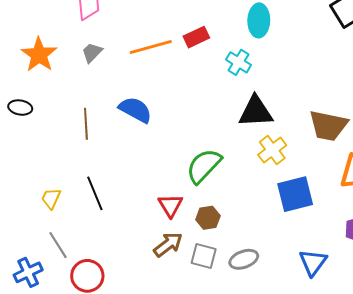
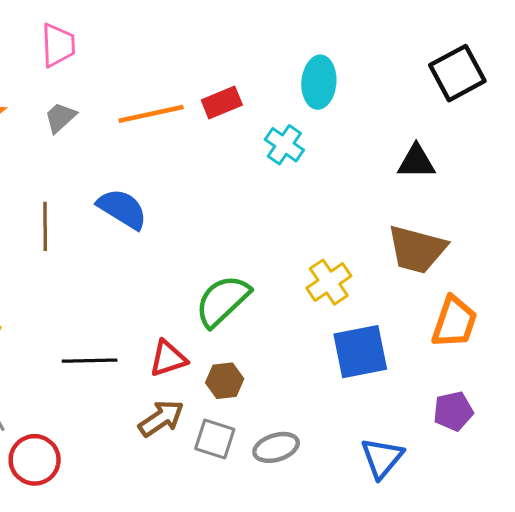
black triangle: (256, 112) -> (416, 162), moved, size x0.7
black line: (95, 193) -> (90, 361), moved, turned -72
red triangle: (170, 205) -> (168, 359), turned 40

